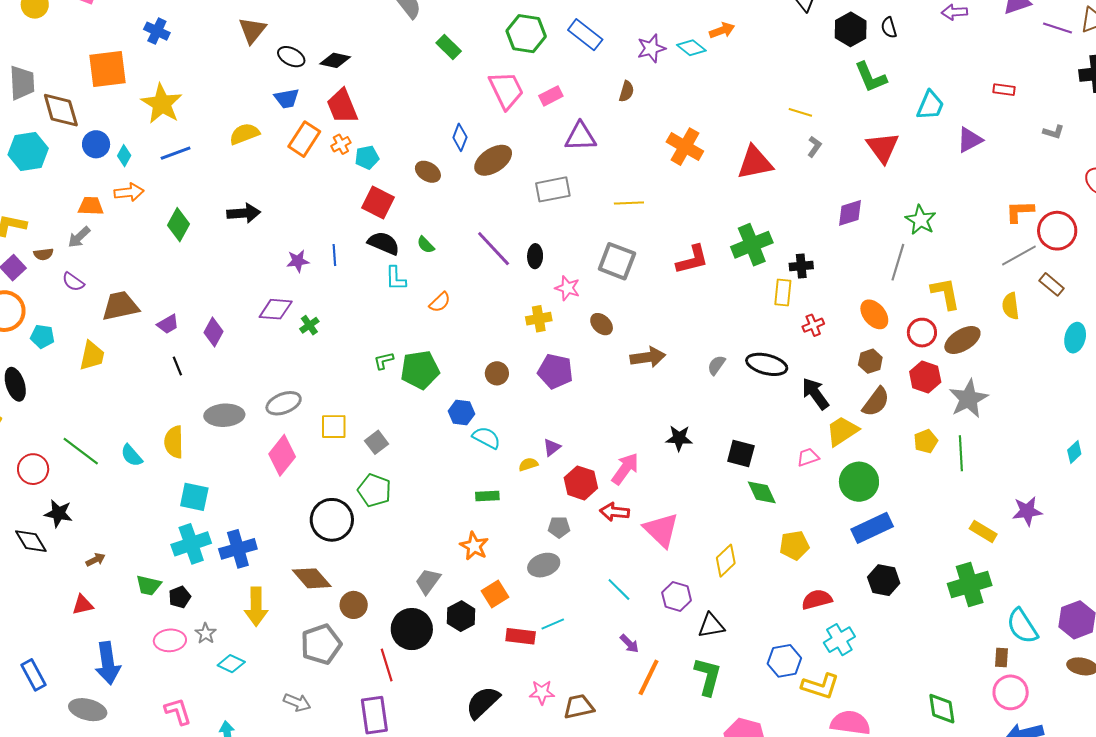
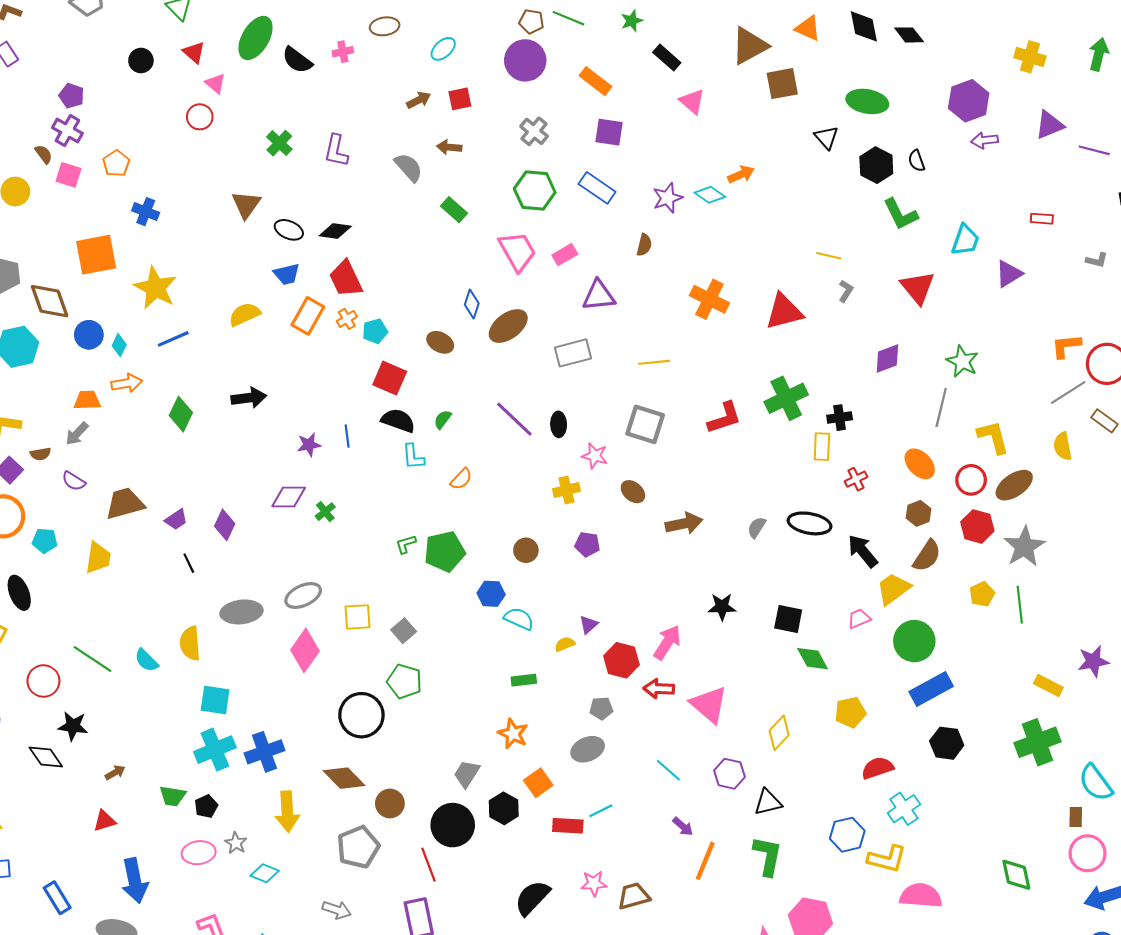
green semicircle: (426, 245) -> (443, 419), turned 84
purple pentagon: (555, 371) -> (587, 544), size x0.7

